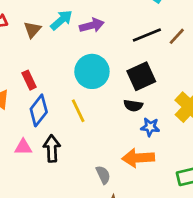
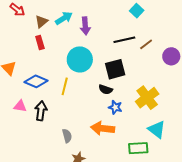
purple arrow: (92, 25) -> (85, 26), turned 90
red rectangle: (29, 80) -> (40, 42), moved
blue diamond: (39, 110) -> (36, 81), turned 65
yellow line: (78, 111) -> (65, 86), turned 30
gray semicircle: (103, 175) -> (67, 136), moved

